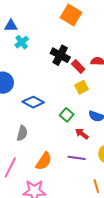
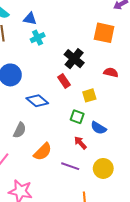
orange square: (71, 15) -> (104, 33), moved, turned -30
red rectangle: (78, 66) -> (64, 81), moved
green square: (67, 115) -> (77, 117), moved, turned -32
orange semicircle: (44, 161) -> (43, 152), moved

